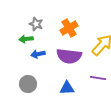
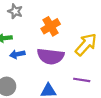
gray star: (36, 24) -> (15, 11), moved

